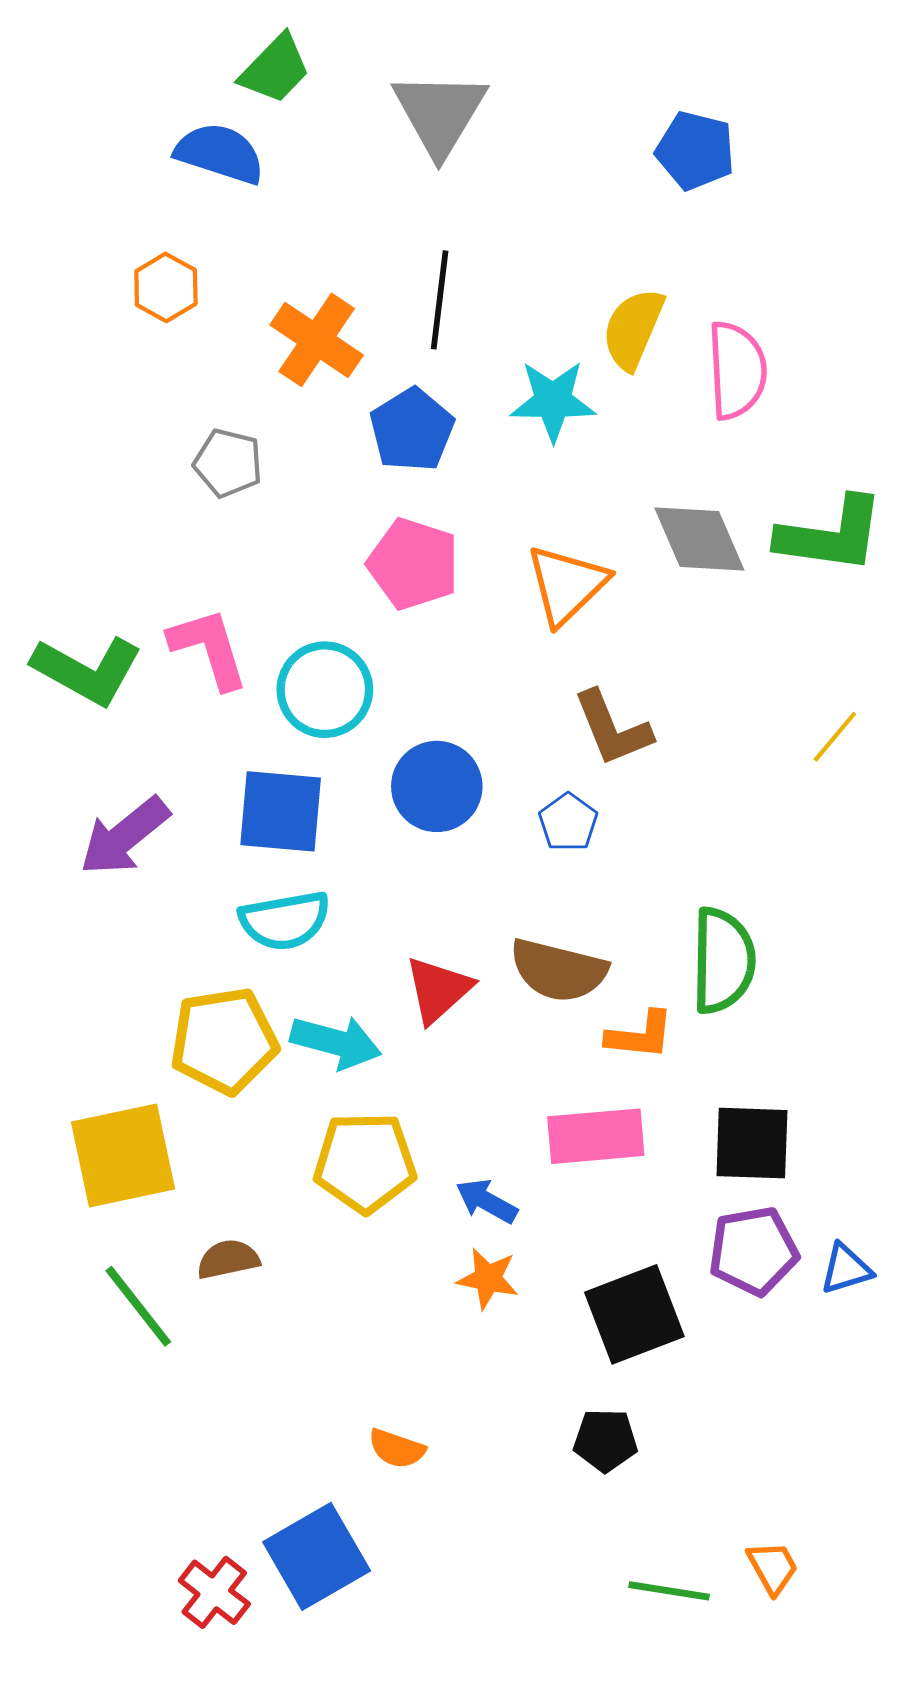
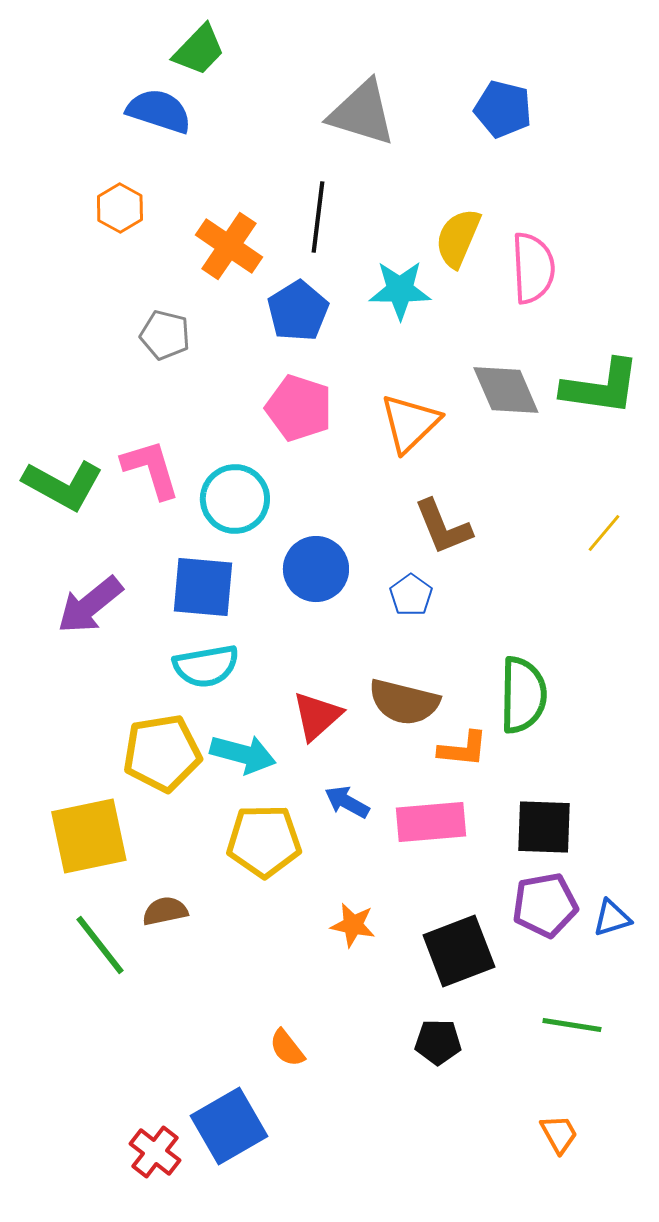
gray triangle: (440, 113) -> (362, 113), moved, turned -44
blue arrow: (487, 1201) -> (347, 802), moved
orange semicircle: (397, 1449) -> (287, 1048), turned 33
green line: (669, 1591) -> (572, 1025), moved

